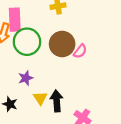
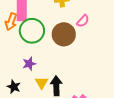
pink semicircle: (80, 51) -> (83, 21), moved

